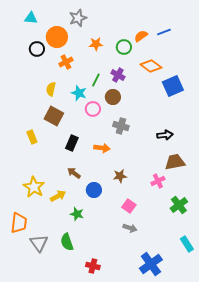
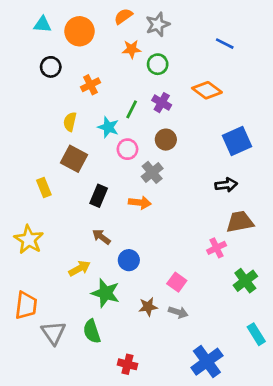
gray star: (78, 18) -> (158, 24), moved
blue line: (164, 32) -> (225, 44), turned 48
orange semicircle: (141, 36) -> (123, 16), moved
orange circle: (57, 37) -> (79, 31), moved
orange star: (96, 44) -> (132, 49), moved
green circle: (124, 47) -> (158, 64), moved
blue square: (173, 86) -> (237, 141), moved
brown circle: (113, 97) -> (166, 140), moved
gray cross: (121, 126) -> (152, 172), moved, turned 35
brown star: (120, 176) -> (148, 307), moved
yellow star: (34, 187) -> (29, 240), moved
green star: (77, 214) -> (106, 293), size x1.5

